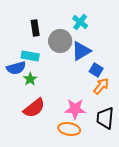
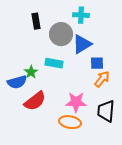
cyan cross: (80, 22) -> (81, 15), turned -35
cyan rectangle: (30, 56) -> (54, 63), moved
blue semicircle: (16, 68) -> (17, 82), moved
blue square: (96, 70) -> (97, 63), turned -32

